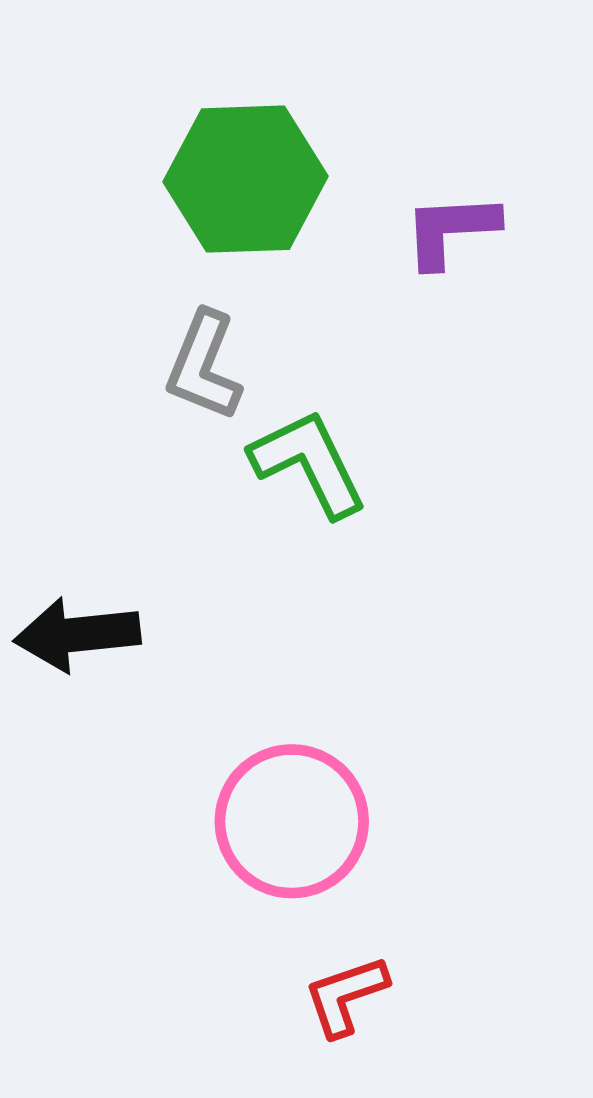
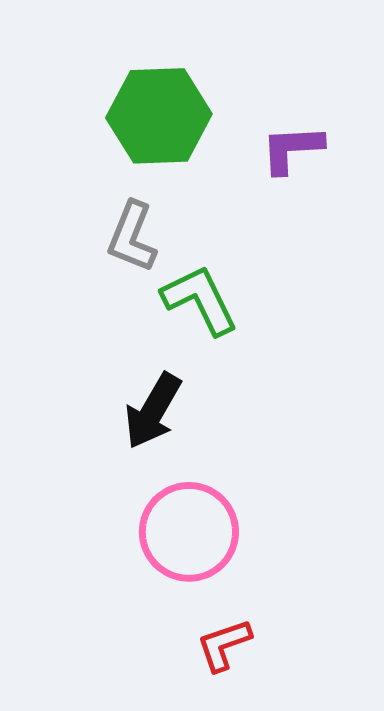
black arrow: (77, 634) -> (153, 411), moved, turned -54

